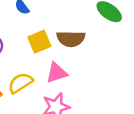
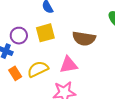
yellow square: (39, 42) -> (45, 33), moved

